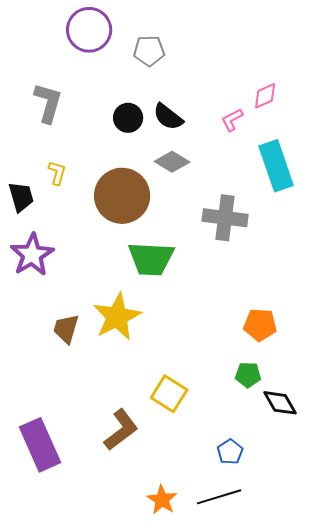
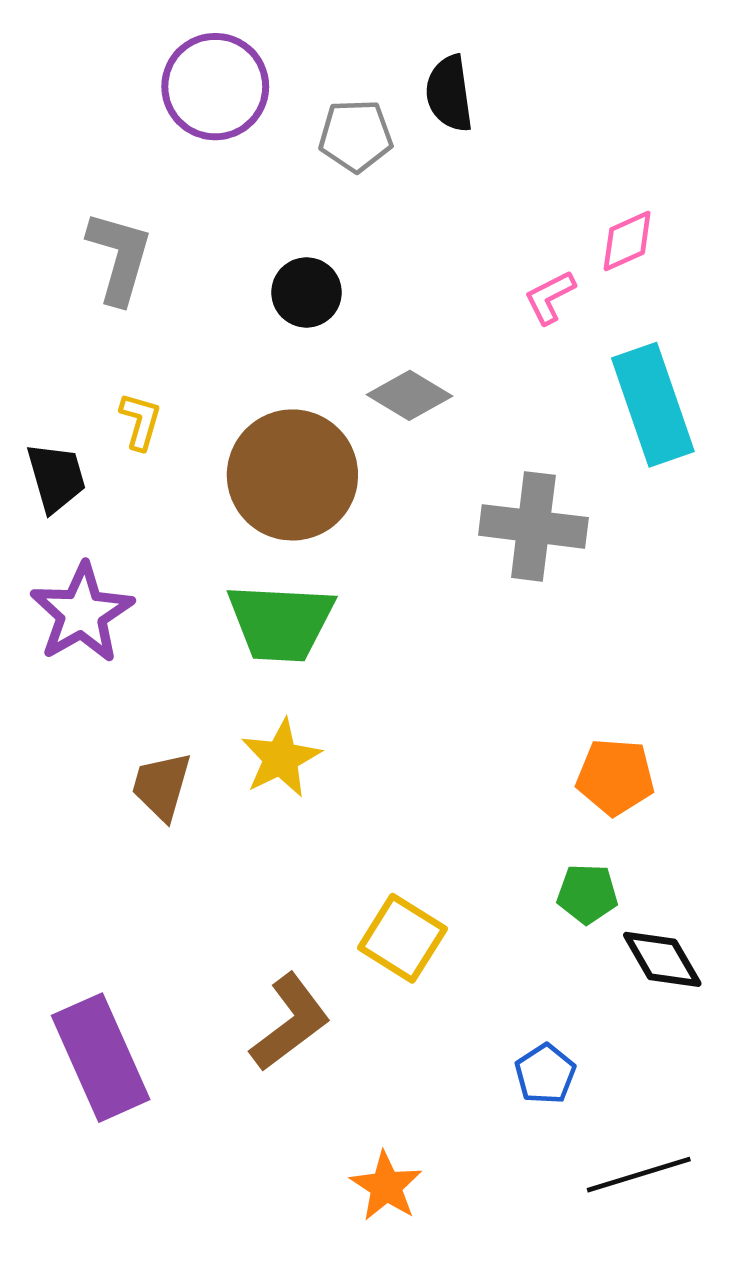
black semicircle: (168, 117) -> (449, 94), moved, turned 44
green trapezoid: (151, 259) -> (281, 622), moved
yellow star: (117, 317) -> (281, 758), size x0.7
black line: (219, 497) -> (639, 1175), moved

